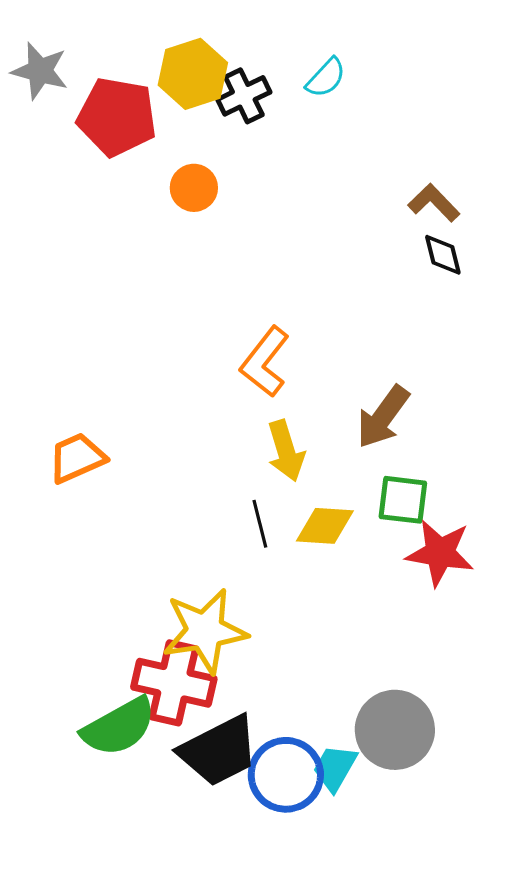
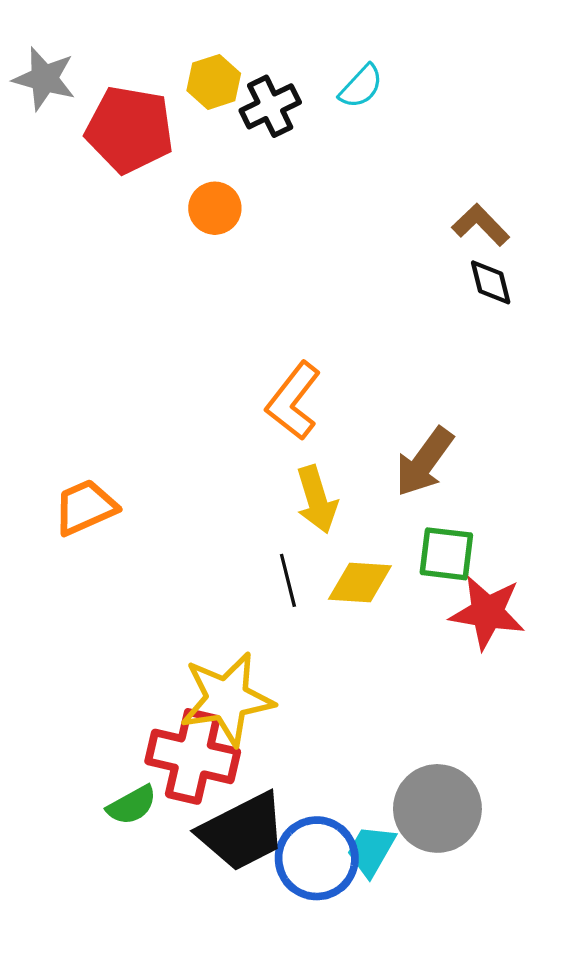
yellow hexagon: (193, 74) -> (214, 82), size x0.7
green semicircle: (119, 727) -> (132, 805), size x0.6

